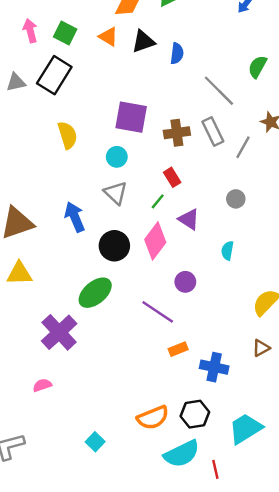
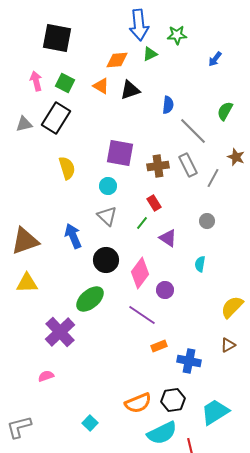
blue semicircle: (177, 53) -> (168, 105), moved
pink diamond: (155, 241) -> (140, 273), moved

